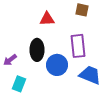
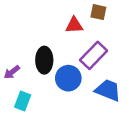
red triangle: (47, 19) -> (74, 25), moved
purple rectangle: (78, 46) -> (94, 55), turned 50

